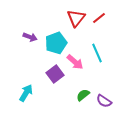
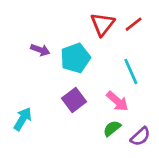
pink arrow: (75, 62) -> (117, 101), moved
cyan arrow: (26, 93) -> (23, 119), moved
purple semicircle: (104, 101) -> (140, 136), turned -77

